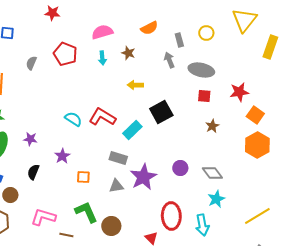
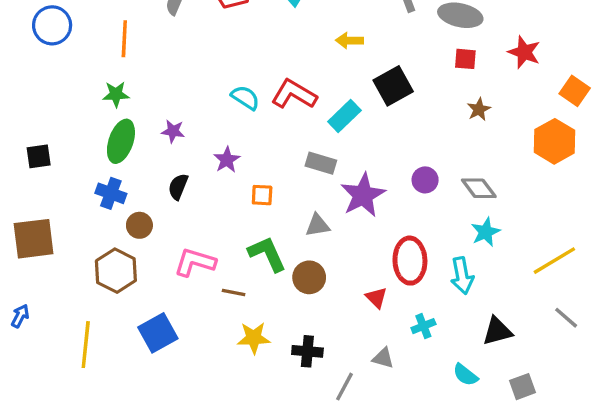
red star: (239, 92) -> (524, 52), turned 30
orange square: (255, 115) -> (575, 91), moved
gray triangle: (116, 186) -> (318, 225), moved

